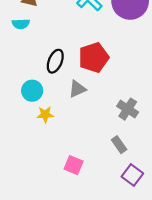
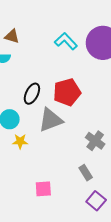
gray triangle: (77, 89) -> (51, 120), size x1.5
pink square: (74, 165) -> (43, 189), turned -30

